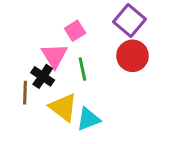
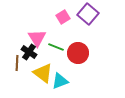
pink square: (75, 31) -> (63, 17), moved
red circle: (133, 56) -> (78, 53), moved
green line: (82, 69) -> (56, 47), turned -56

